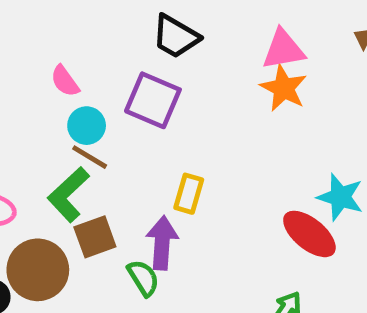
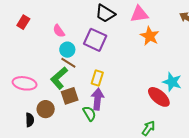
pink triangle: (283, 50) -> (139, 14), moved
yellow rectangle: (189, 194) -> (97, 78), moved
brown circle: (38, 270) -> (46, 109), size x0.7

